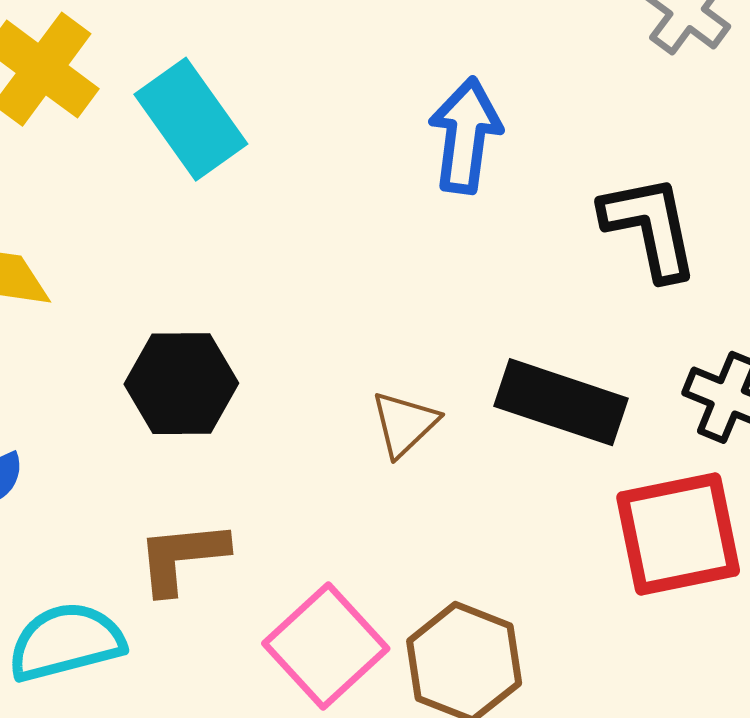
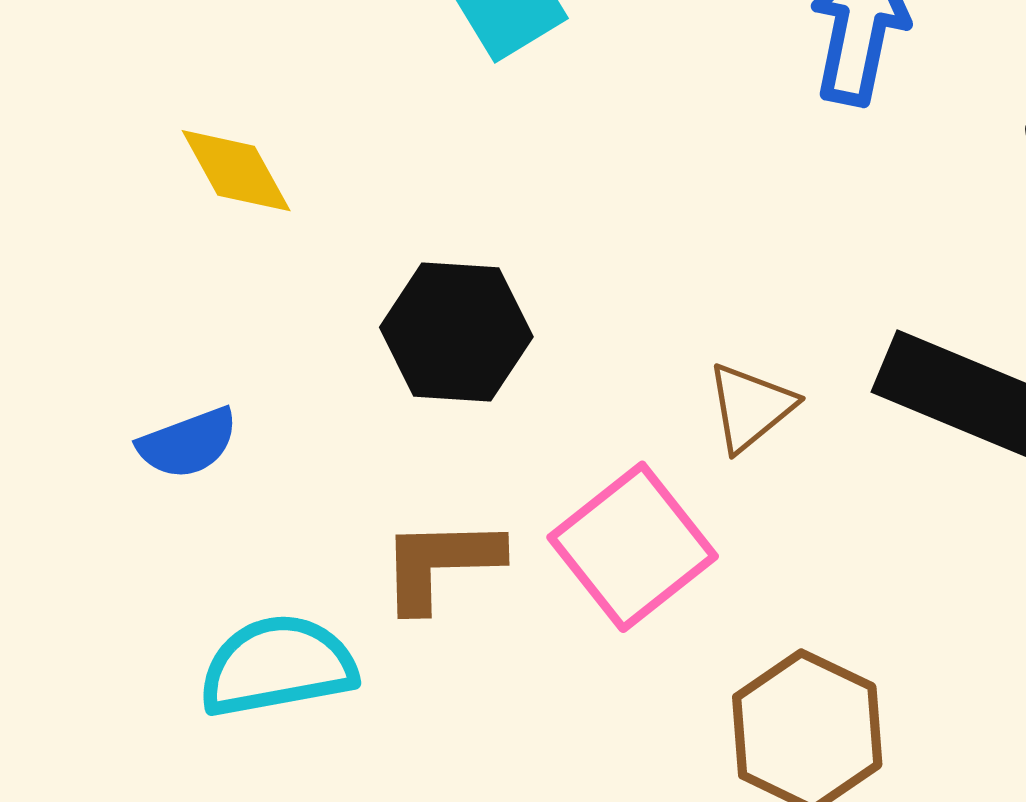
pink square: (326, 646) -> (633, 547), moved

